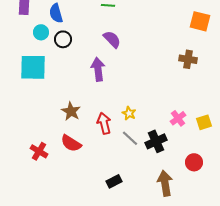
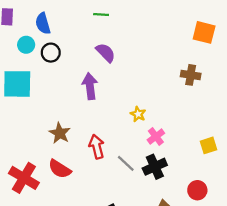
yellow star: (129, 113) -> (138, 114), moved
pink cross: (178, 118) -> (156, 137), moved
red cross: (39, 151) -> (24, 178), size x1.5

